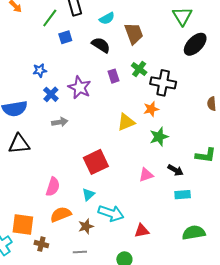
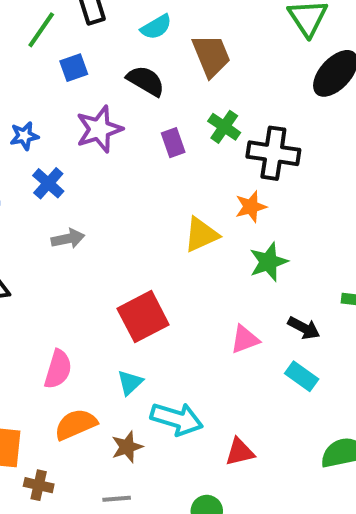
purple star: (80, 87) -> (99, 129), moved, turned 30
cyan rectangle: (183, 195) -> (302, 376), moved, turned 42

